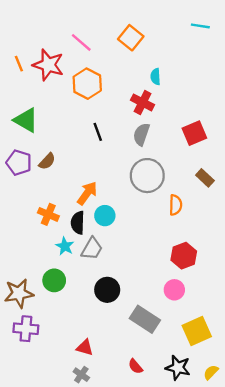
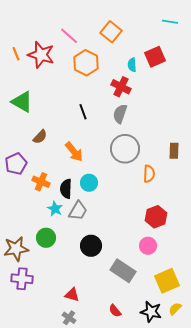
orange hexagon: (87, 84) -> (86, 63), moved
red square: (194, 133) -> (155, 57), moved
purple pentagon: (19, 163) -> (16, 164), moved, turned 30
brown rectangle: (205, 178) -> (174, 151), turned 49
orange arrow: (87, 193) -> (74, 152), moved, turned 105
yellow semicircle: (211, 372) -> (175, 309), moved

